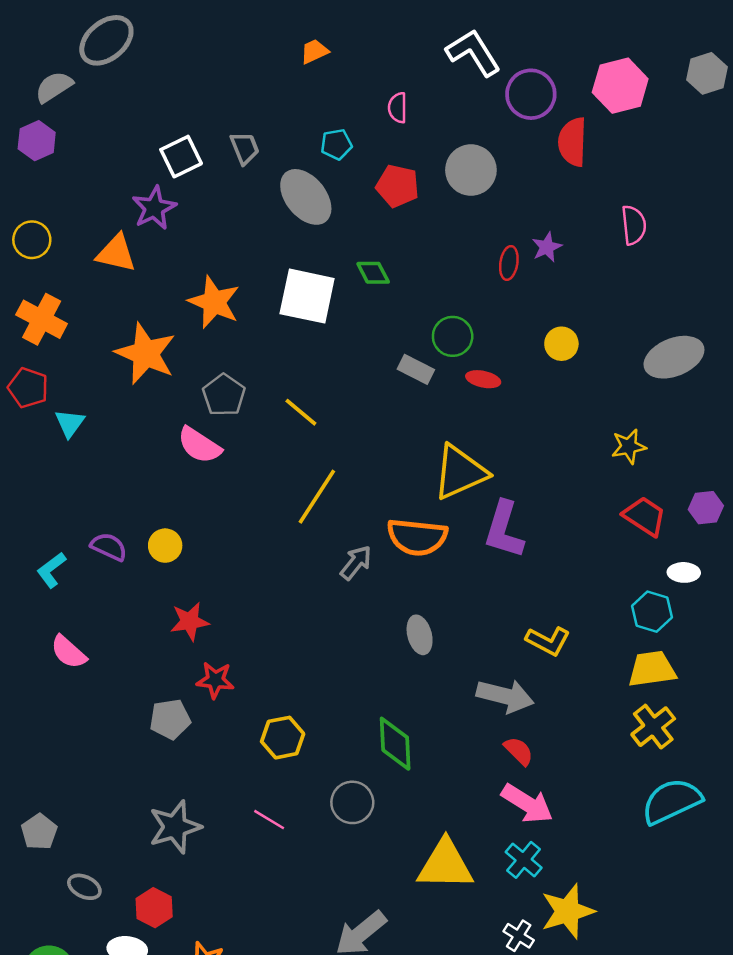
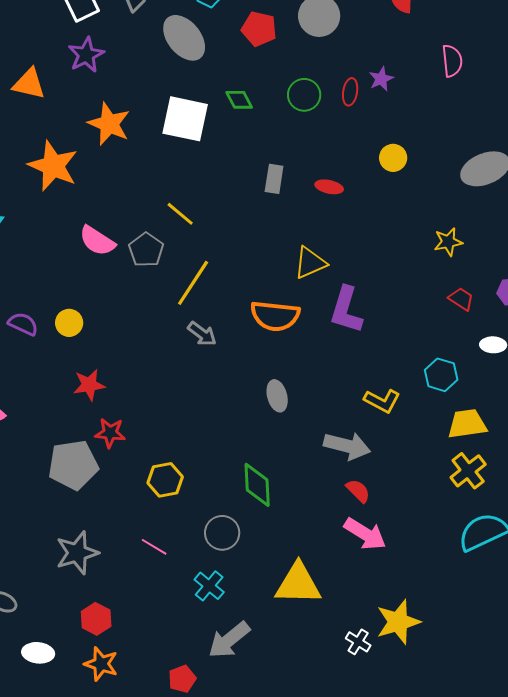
purple star: (154, 208) -> (86, 55), moved
green circle: (453, 336) -> (304, 95), moved
gray rectangle: (416, 369) -> (274, 179), turned 72
gray pentagon: (224, 395) -> (146, 250), moved
yellow triangle: (460, 472) -> (310, 263), size x0.7
red trapezoid: (645, 516) -> (461, 299), size x0.7
gray arrow: (356, 563) -> (202, 334), moved, turned 88
cyan hexagon: (652, 612) -> (441, 375), moved
gray pentagon: (170, 719) -> (73, 465), size x1.5
cyan cross: (524, 860) -> (209, 586), moved
red hexagon: (154, 908) -> (96, 619), moved

